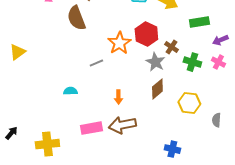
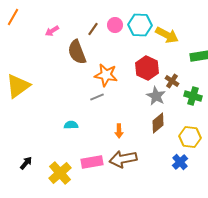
orange star: (119, 43) -> (106, 75), moved, turned -30
yellow triangle: (17, 52) -> (18, 86), size x1.5
black arrow: (11, 133) -> (26, 163), moved
yellow cross: (47, 144) -> (60, 173), moved, turned -35
blue cross: (172, 149) -> (180, 162), moved, turned 35

